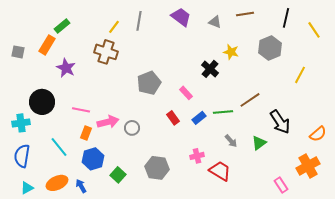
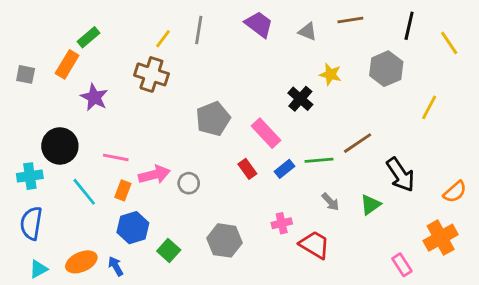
pink rectangle: (186, 93) -> (266, 133), size x1.5
cyan line: (59, 147) -> (84, 192), moved

